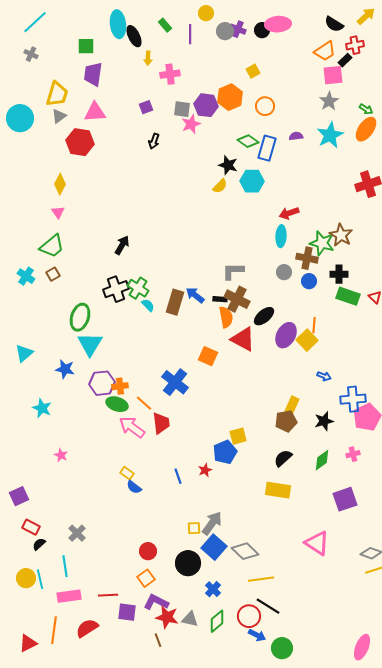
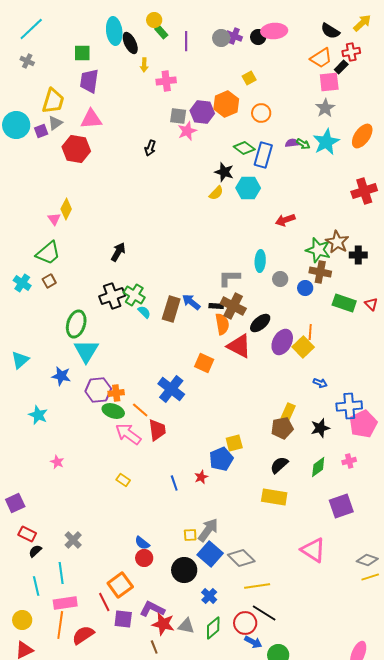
yellow circle: (206, 13) -> (154, 20), moved
purple square: (146, 107) -> (41, 131), moved
green arrow: (366, 109) -> (303, 144), moved
yellow diamond: (60, 184) -> (66, 209), moved
cyan ellipse: (281, 236) -> (260, 261), moved
brown cross: (307, 258) -> (320, 272), moved
black cross: (339, 274) -> (358, 255), moved
blue semicircle: (134, 487) -> (142, 543), moved
yellow circle: (26, 578) -> (22, 620), moved
orange square: (146, 578) -> (120, 585), moved, size x1.4
red line: (108, 595) -> (104, 602), turned 66
orange line: (54, 630) -> (60, 625), moved

